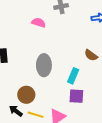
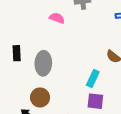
gray ellipse: (44, 65) -> (43, 63), moved

